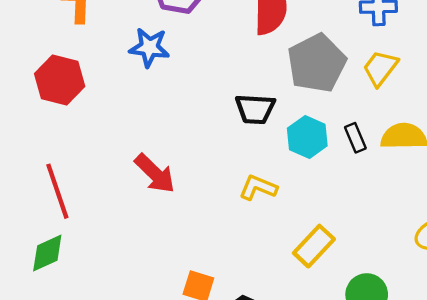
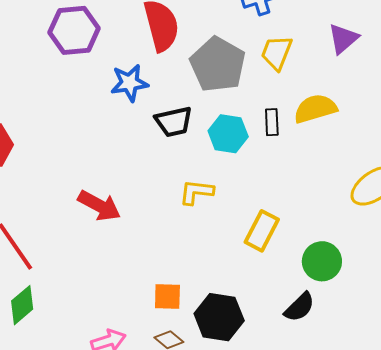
blue star: (149, 47) -> (129, 83), moved
black rectangle: (355, 138) -> (272, 122), turned 36

